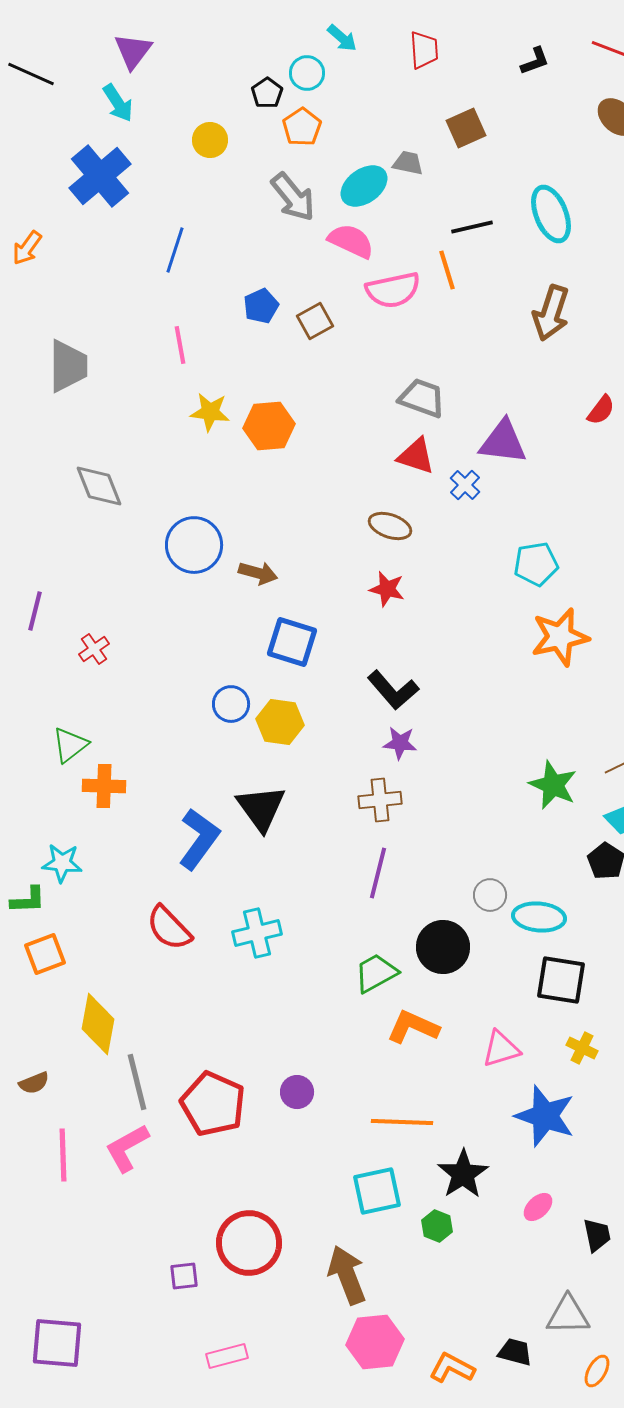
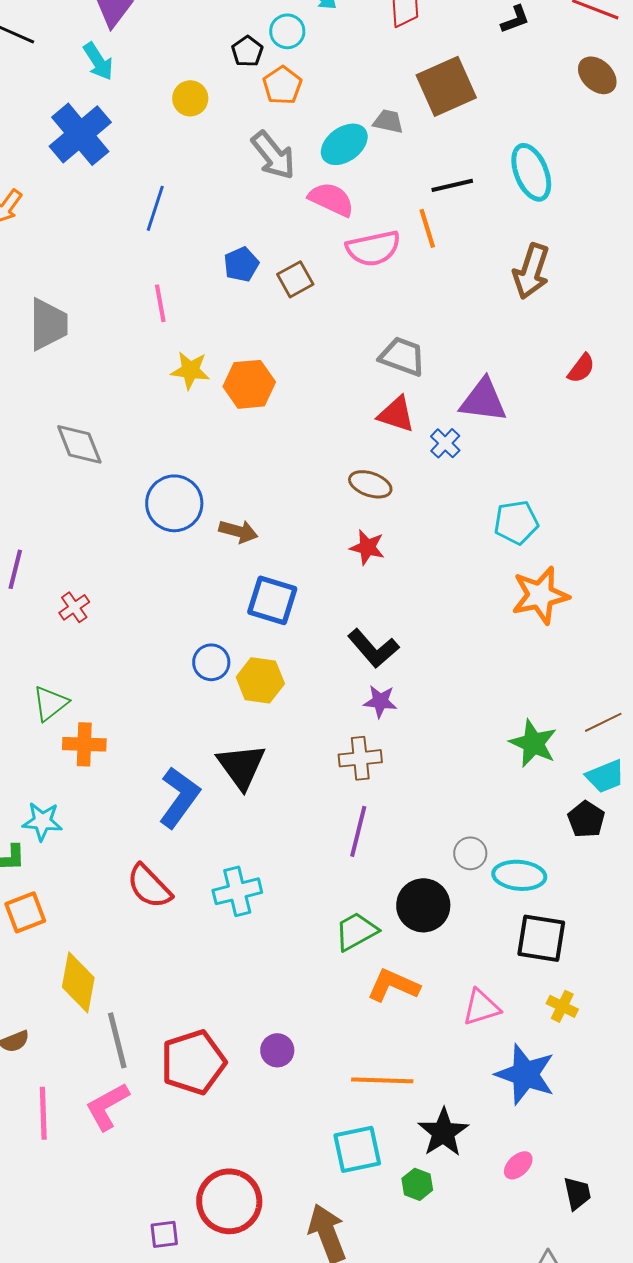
brown square: (466, 128) -> (446, 86), size x1.5
red pentagon: (213, 1104) -> (193, 1062), turned 30

